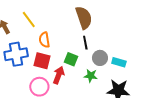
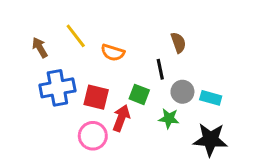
brown semicircle: (84, 18) -> (178, 43), moved, size x0.6
orange semicircle: (44, 40) -> (113, 53), moved, turned -63

